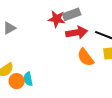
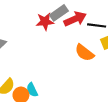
red arrow: (77, 33) -> (75, 19), moved

